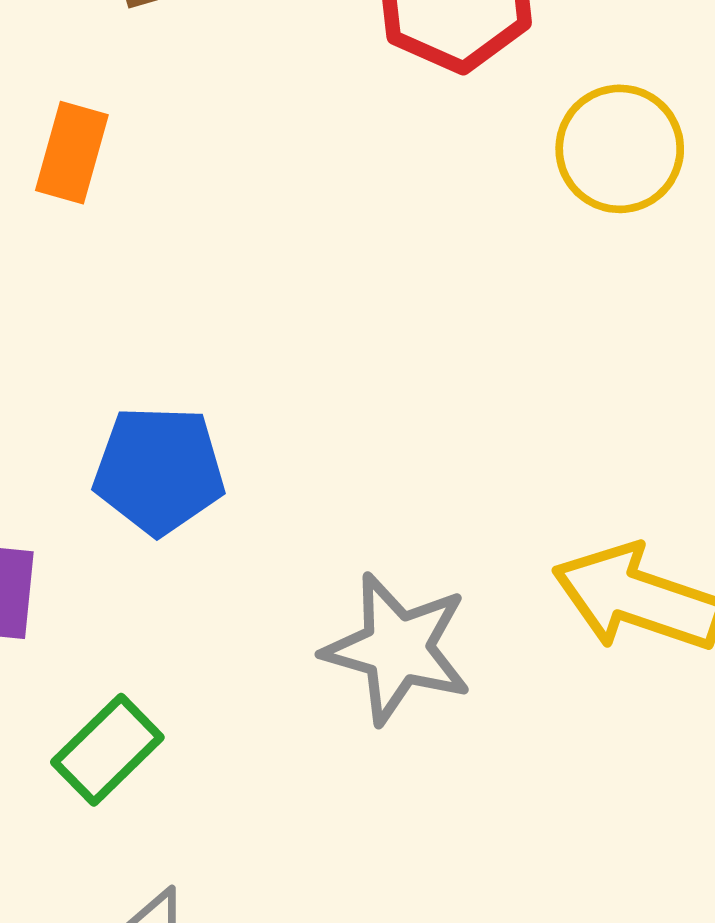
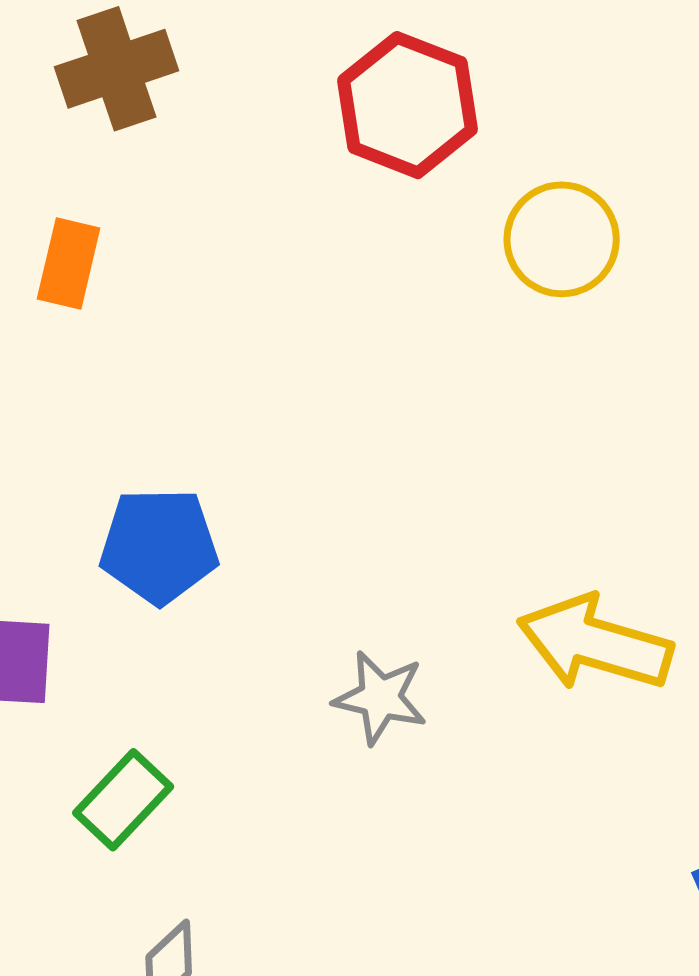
gray star: (397, 649) -> (380, 698), size x0.7

